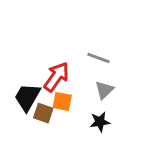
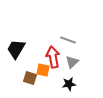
red arrow: (56, 77) -> (53, 57), moved, turned -45
black trapezoid: (27, 97) -> (16, 49), moved

